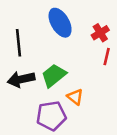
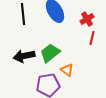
black line: (19, 43) -> (23, 14), moved

